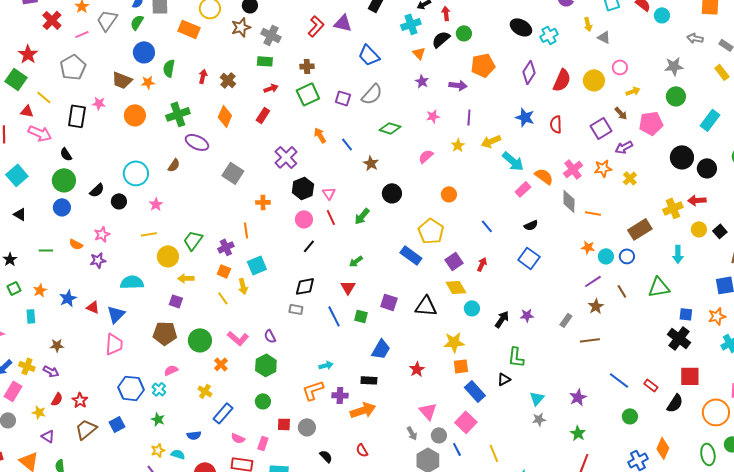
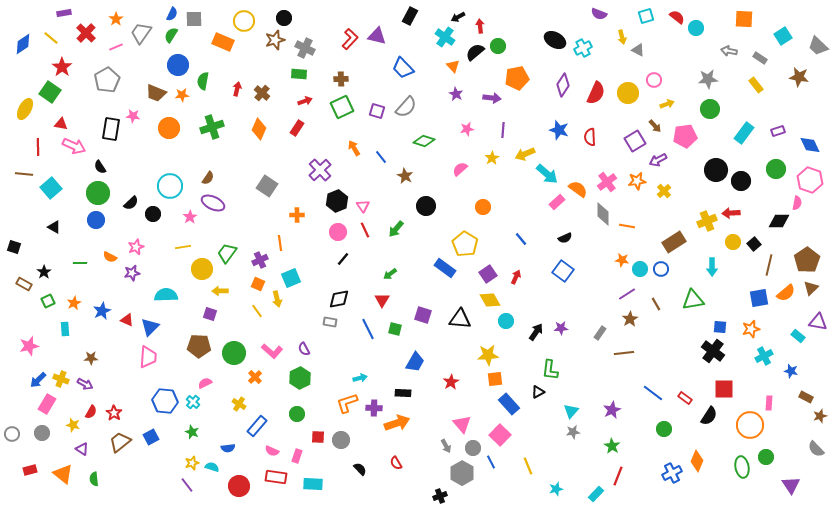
cyan cross: (411, 24) -> (445, 37), turned -36
yellow line: (44, 97) -> (51, 38), moved
purple ellipse: (197, 142) -> (213, 203), moved

